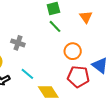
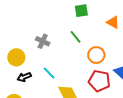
orange triangle: (86, 17) -> (113, 22), turned -32
green line: (55, 26) -> (76, 37), moved

